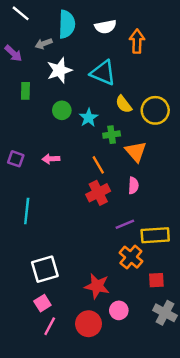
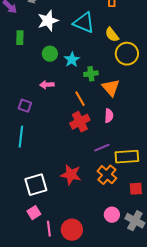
yellow semicircle: (124, 104) -> (112, 35), moved
purple square: (16, 159) -> (25, 106), moved
pink arrow: (51, 159) -> (47, 85), moved
red square: (156, 280) -> (136, 189), moved
red star: (97, 286) -> (71, 175), moved
pink circle: (119, 310) -> (112, 215), moved
pink line: (50, 326) -> (49, 229), moved, turned -35

